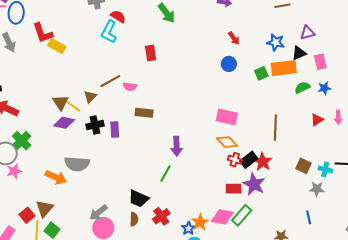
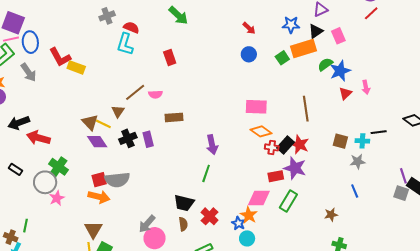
blue star: (324, 88) -> (340, 71), moved, size x1.5
purple diamond: (64, 123) -> (97, 142), turned 55
red square: (27, 215) -> (99, 180), moved, turned 35
pink diamond: (222, 217) -> (259, 198), moved

